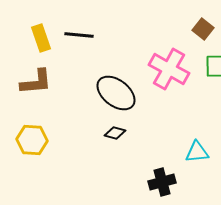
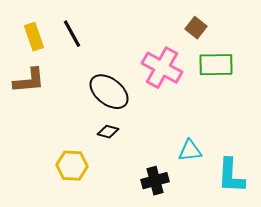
black line: (79, 35) -> (72, 34), turned 56
yellow hexagon: (32, 140) -> (72, 166), moved

